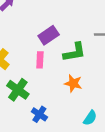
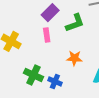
orange star: (73, 83) -> (74, 58), moved
green cross: (18, 90) -> (33, 75), moved

